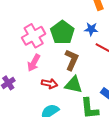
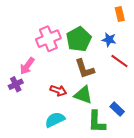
brown L-shape: (72, 60) -> (85, 69), turned 130
pink arrow: (34, 63) -> (27, 66), moved

